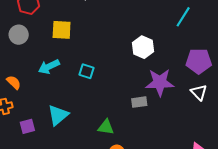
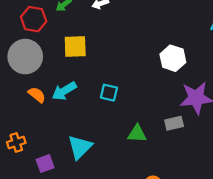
gray circle: (19, 35) -> (25, 57), size x1.5
orange semicircle: (14, 82) -> (37, 95), moved
green triangle: (106, 127) -> (137, 134), moved

